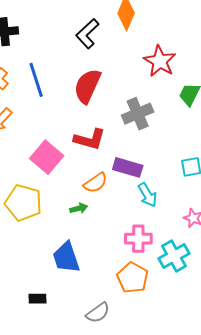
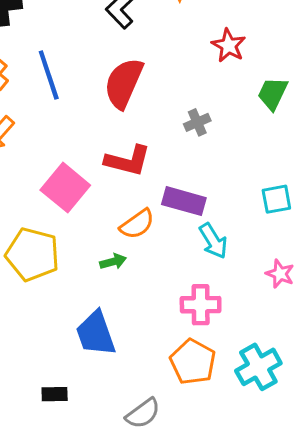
red star: (160, 61) -> (229, 46), size x0.7
gray cross: (138, 114) -> (197, 122), size x0.6
cyan cross: (174, 256) -> (258, 367), moved

